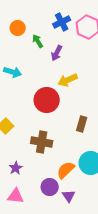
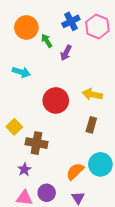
orange circle: (18, 28) -> (26, 27), size x1.5
yellow arrow: (68, 80) -> (92, 94), moved, turned 36
brown cross: (42, 142) -> (37, 143), moved
purple circle: (50, 187) -> (47, 193), moved

